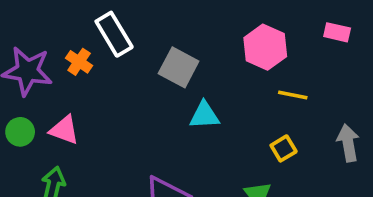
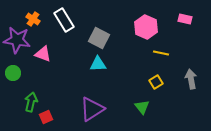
orange cross: (79, 62) -> (33, 19), moved
cyan triangle: (204, 115) -> (98, 64), moved
pink triangle: (64, 130) -> (43, 54), moved

